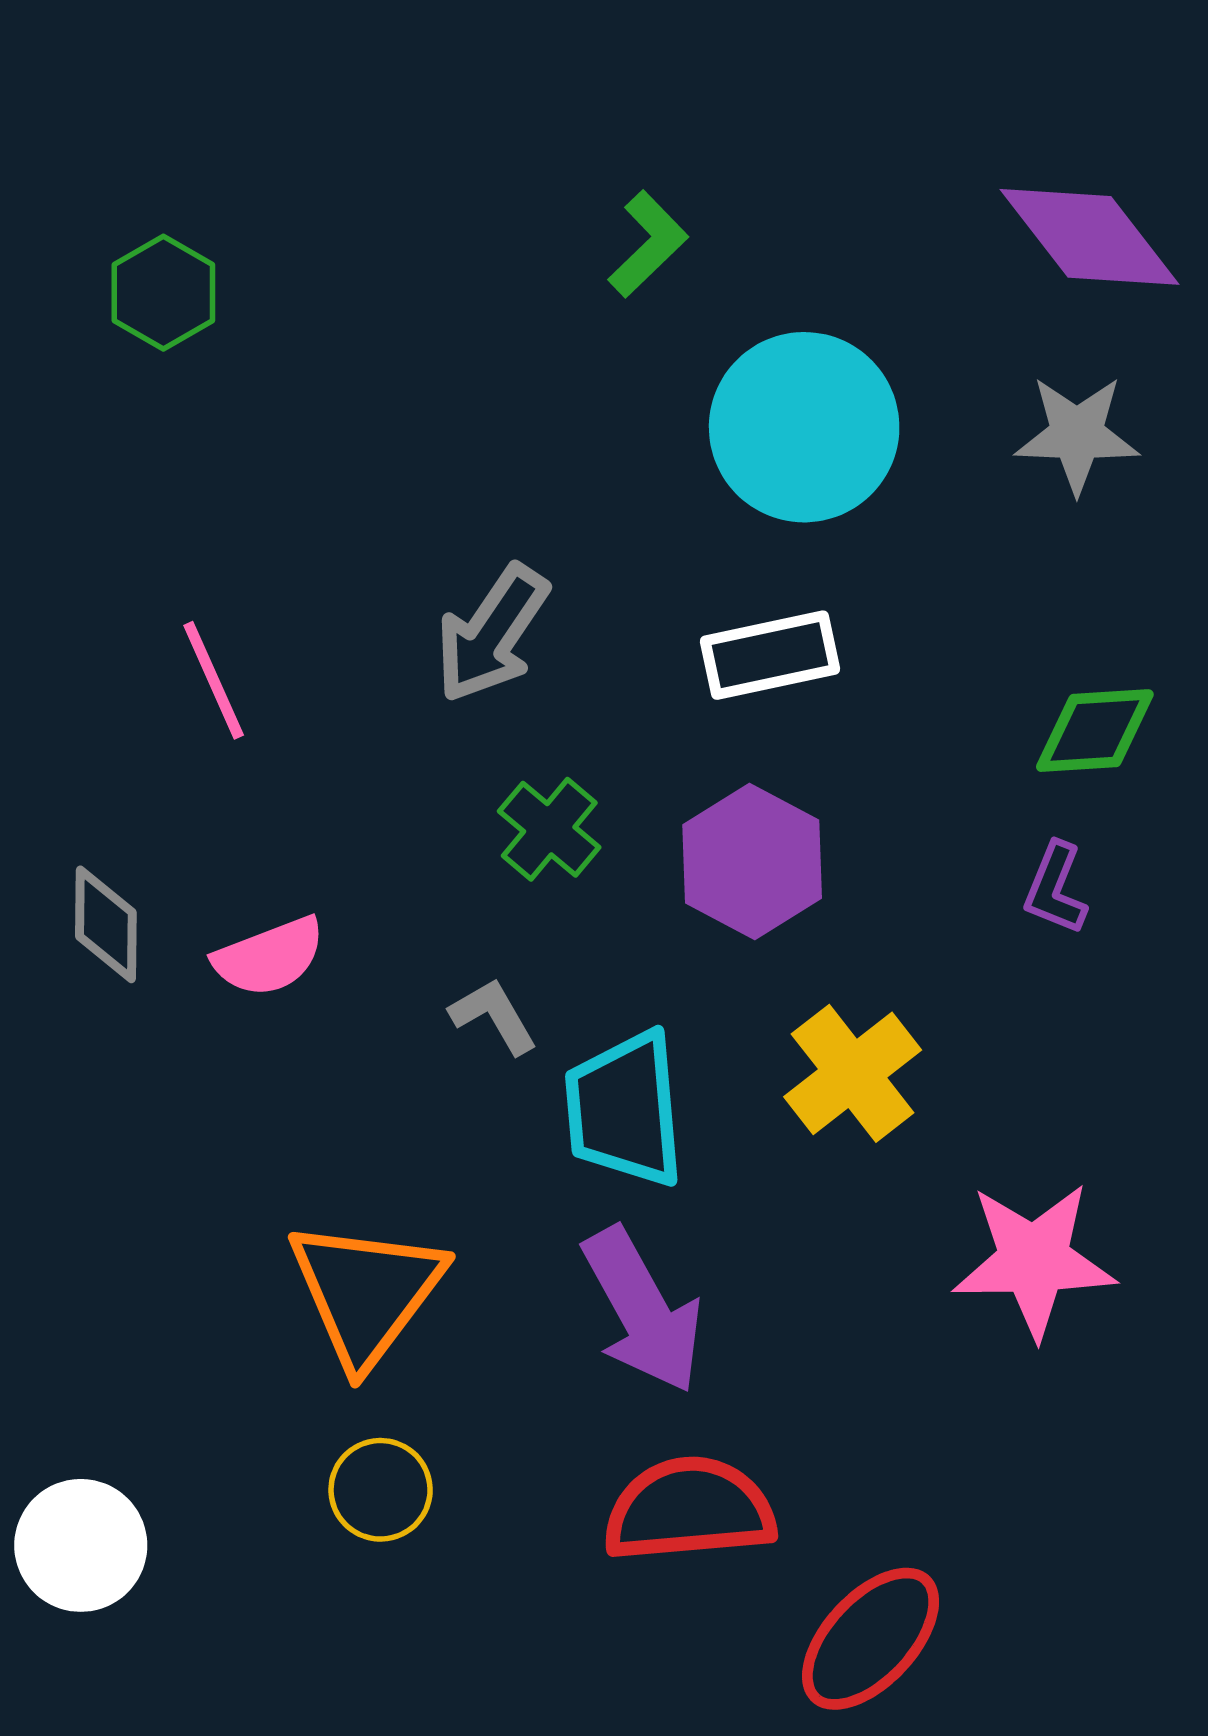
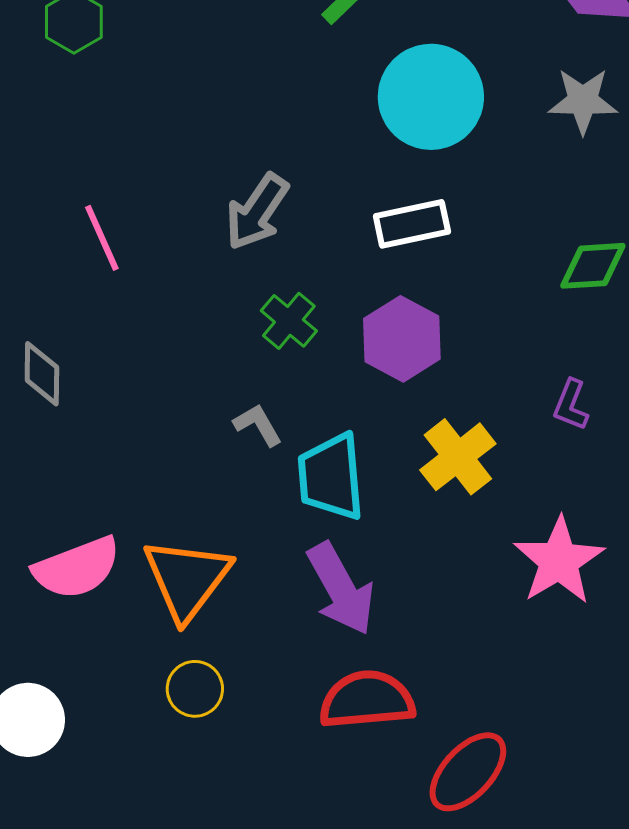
purple L-shape: (1055, 888) -> (571, 405), moved
pink semicircle: (269, 957) -> (77, 568), moved, size x1.4
pink star: (1034, 1260) -> (559, 561), turned -30

